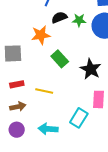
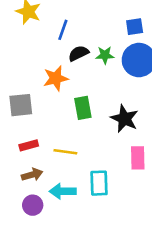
green rectangle: (60, 59) -> (83, 108), turned 36
cyan rectangle: (79, 118) -> (99, 183), moved, turned -30
cyan arrow: (48, 129) -> (63, 191), moved

